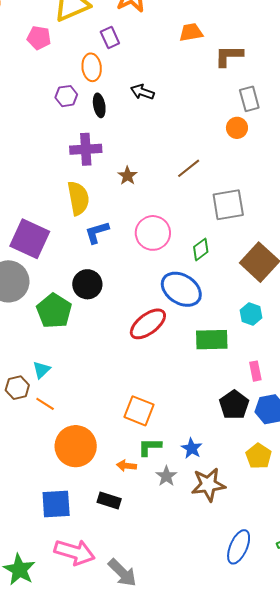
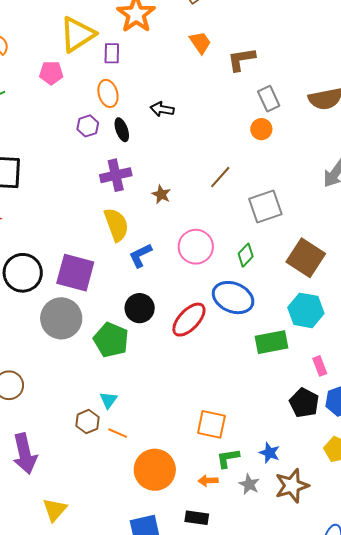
orange trapezoid: (191, 32) -> (200, 43), turned 75
purple rectangle: (110, 38) -> (112, 53), moved, turned 35
cyan hexagon: (251, 314) -> (306, 310), size x1.6
red ellipse: (148, 324) -> (189, 320), moved

